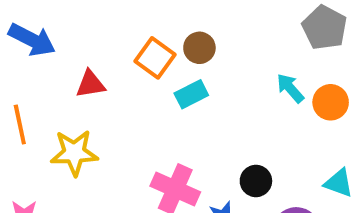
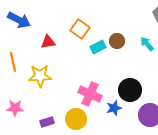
brown circle: (199, 48) -> (117, 41), moved
black circle: (256, 181) -> (130, 90), size x1.5

